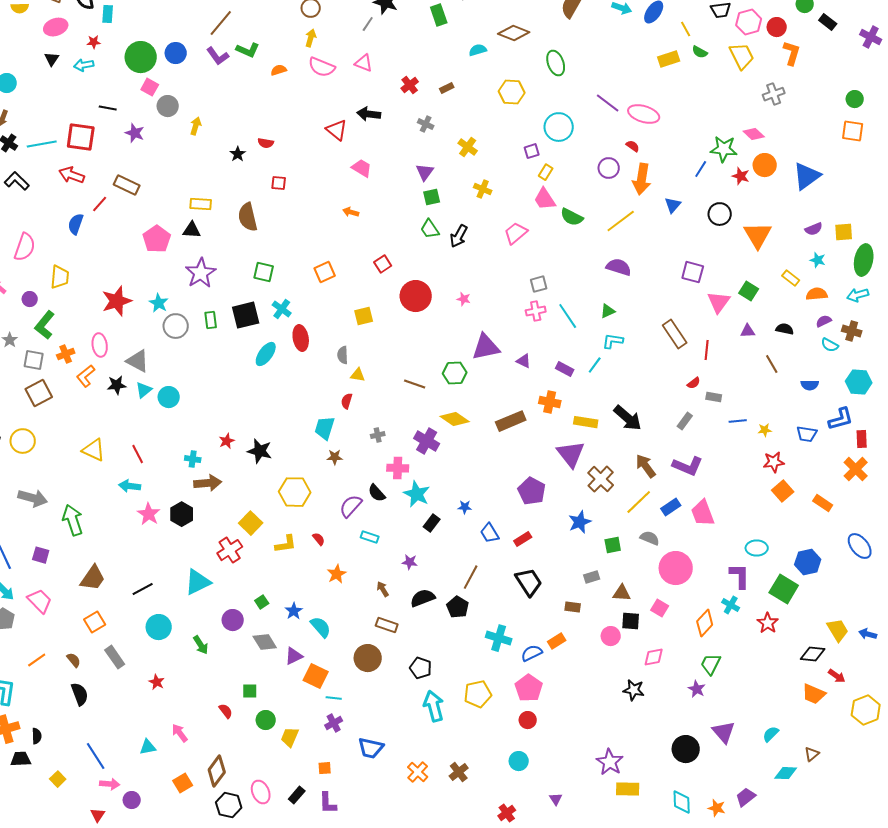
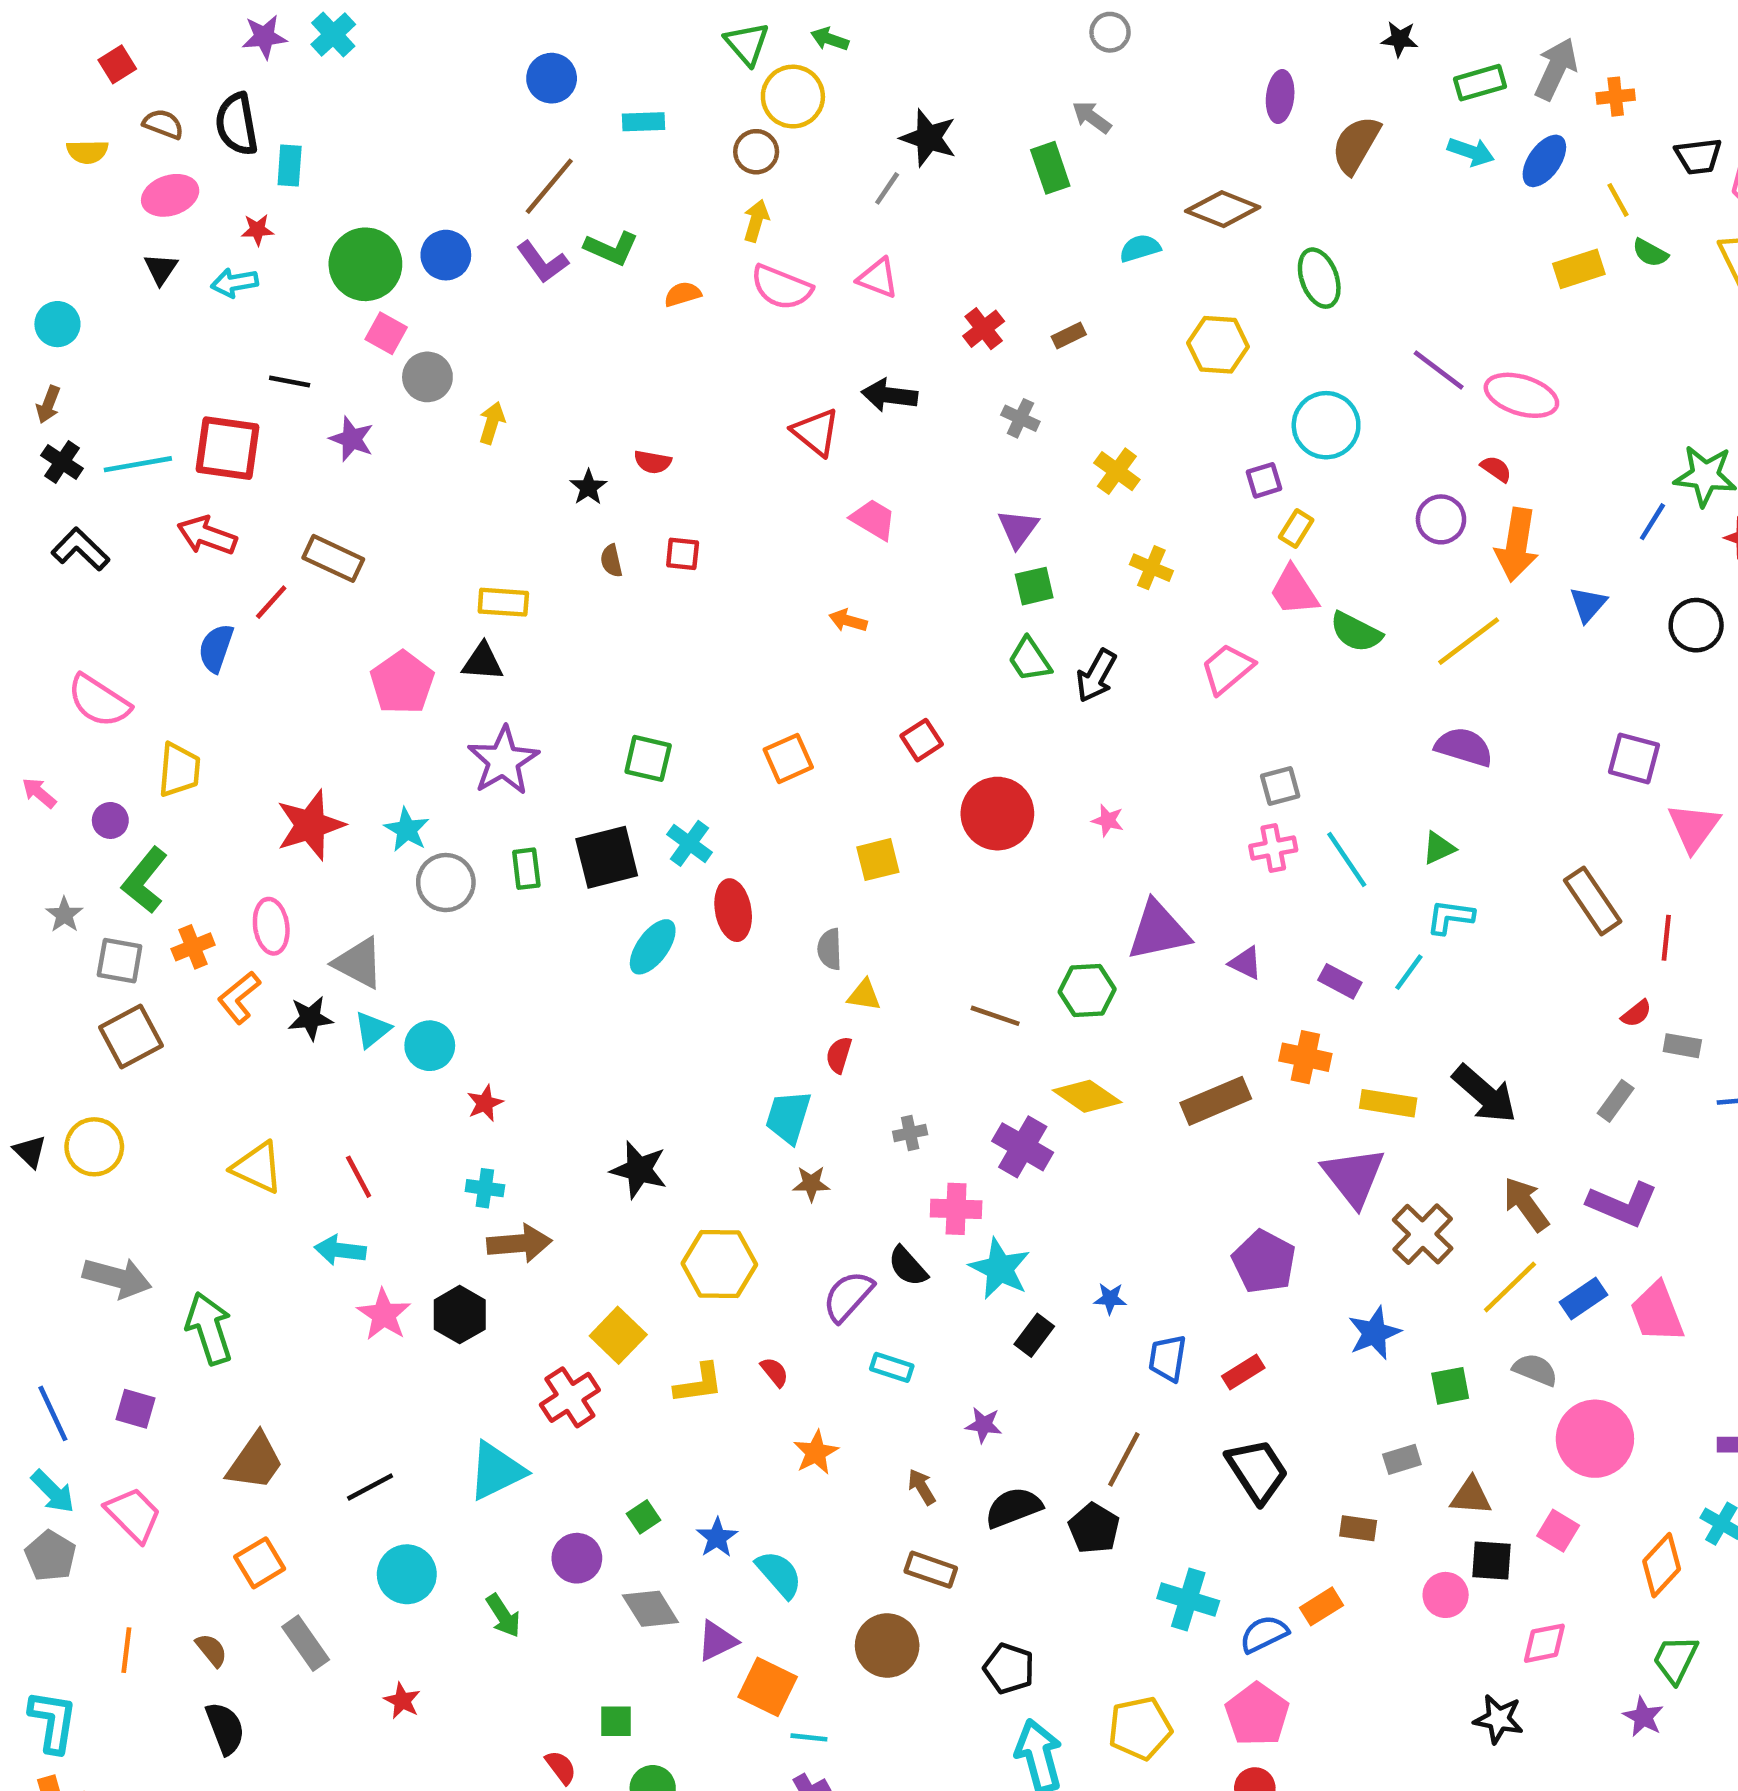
brown semicircle: (248, 217) -> (611, 561), moved, size x0.5
pink semicircle: (25, 247) -> (99, 701), turned 104
red star: (227, 441) -> (485, 1103), moved
blue trapezoid: (490, 533) -> (1167, 1358), turned 40
orange line: (37, 660) -> (126, 1650), turned -48

